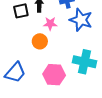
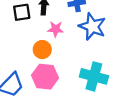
pink hexagon: (54, 75) -> (45, 77), moved

